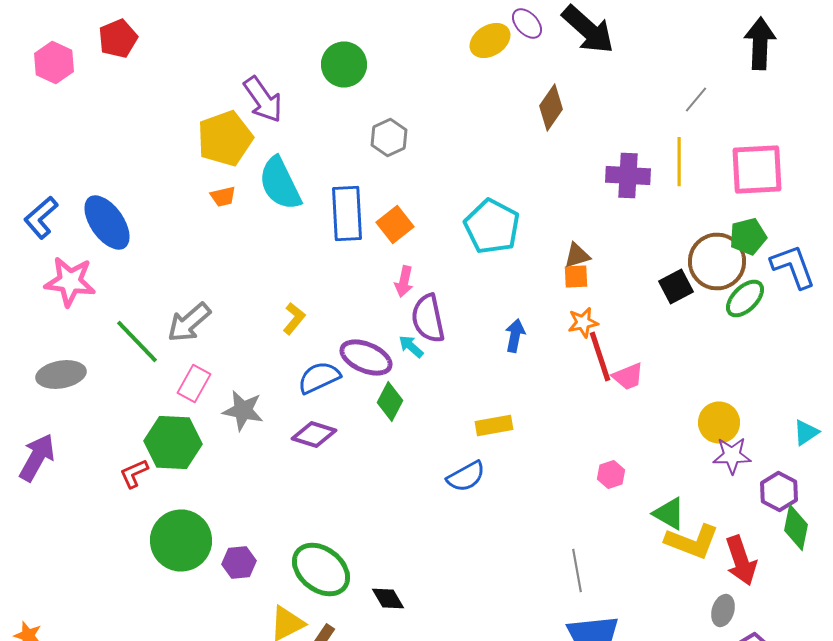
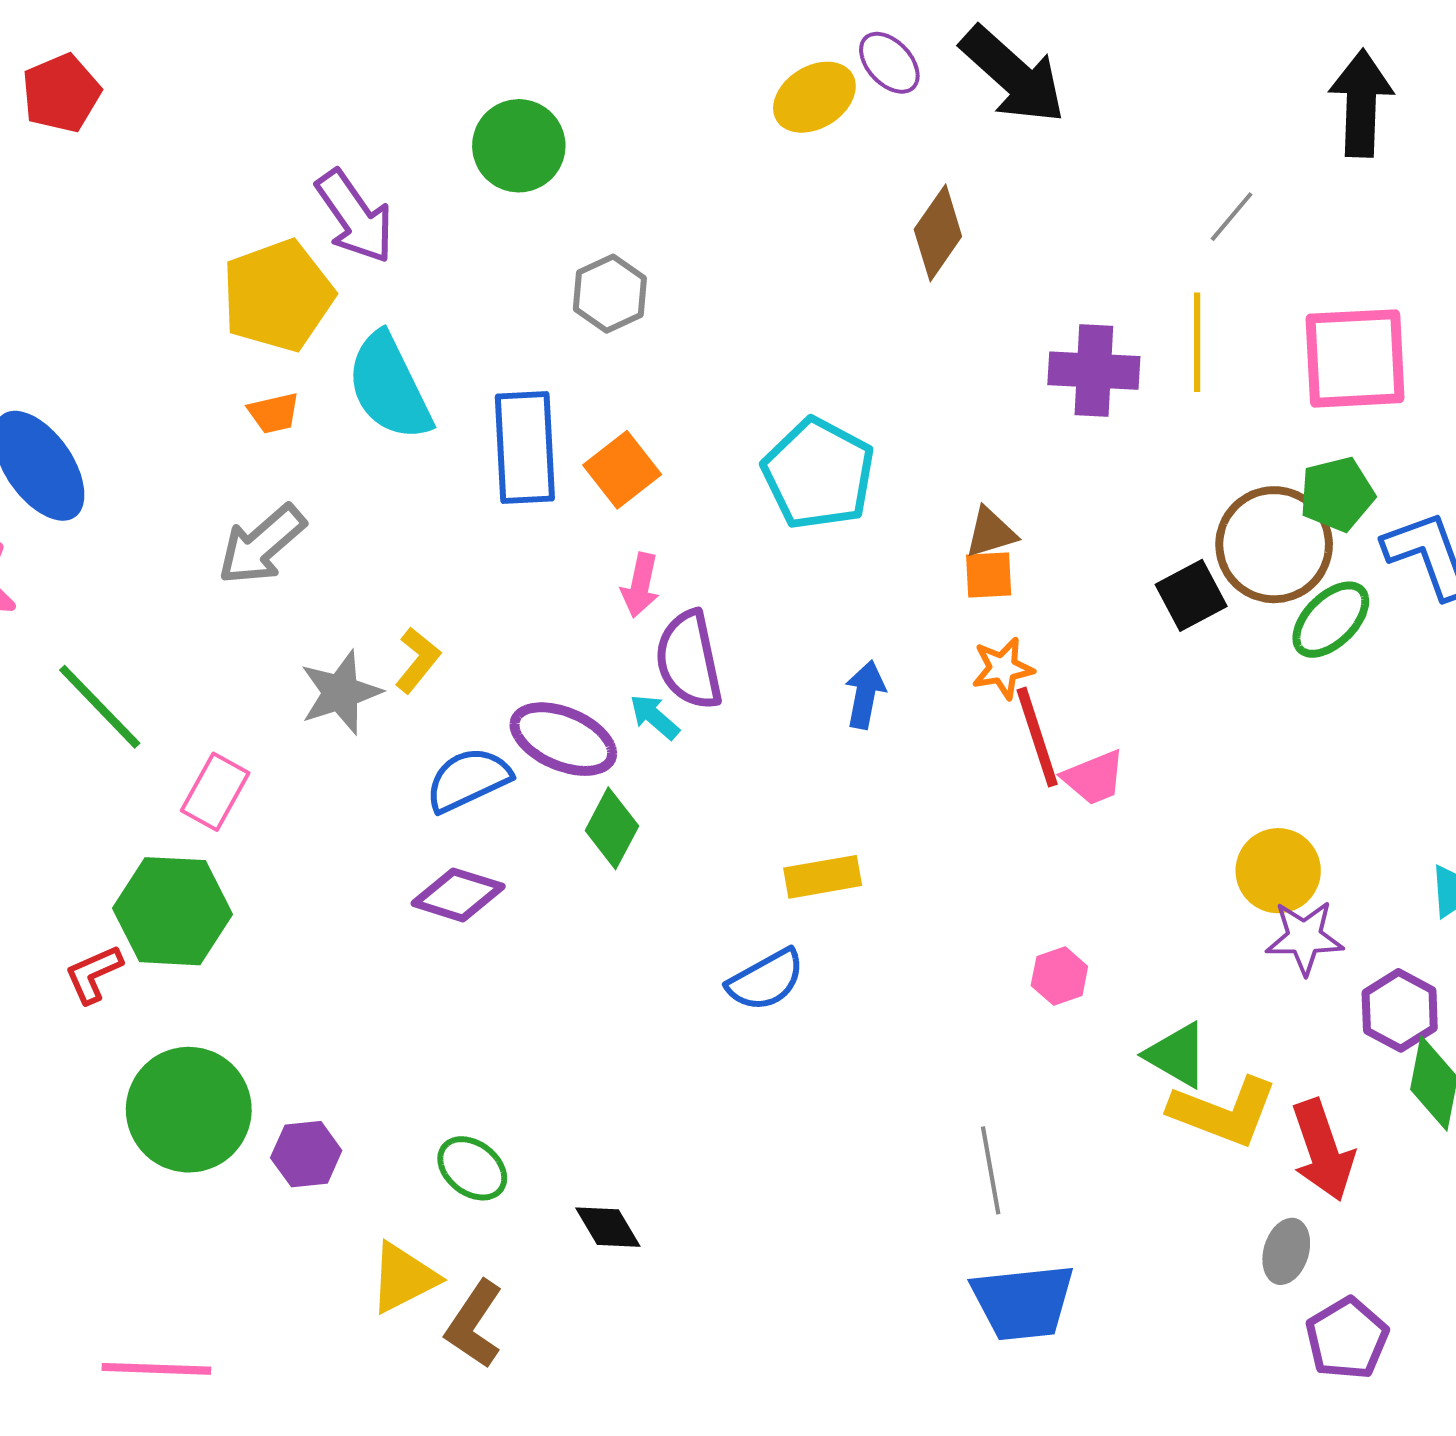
gray arrow: (189, 322) -> (262, 545), moved
gray star: (243, 410) -> (341, 693), moved, turned -30
green ellipse: (321, 570) -> (472, 1168), size x0.6

